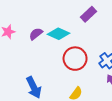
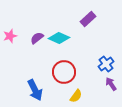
red circle: (75, 59) -> (64, 72), moved

